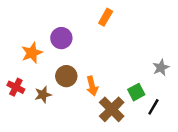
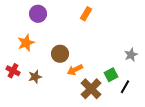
purple circle: (61, 38) -> (38, 14), moved
brown circle: (66, 76) -> (60, 54), moved
orange arrow: (92, 86) -> (75, 70), turned 77

